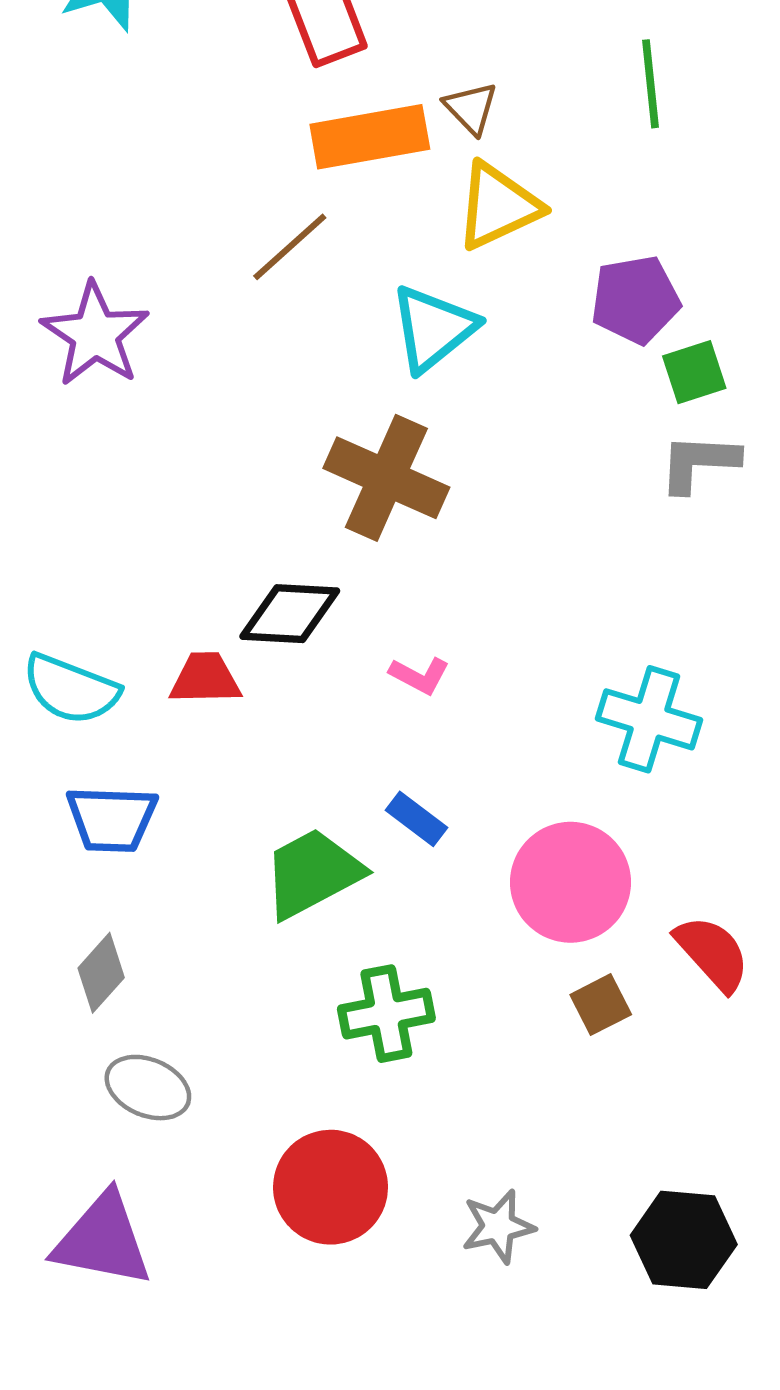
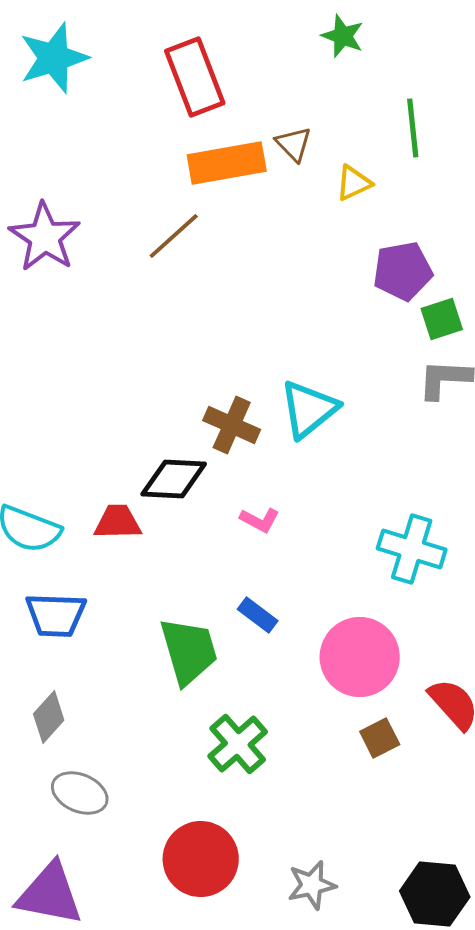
yellow triangle: (498, 206) -> (354, 183), moved, size x0.6
cyan triangle: (433, 328) -> (309, 409), moved
purple star: (95, 334) -> (45, 237), moved
brown cross: (386, 478) -> (232, 425), moved, size x0.7
green trapezoid: (312, 873) -> (189, 651), turned 102
green cross: (386, 1014) -> (238, 744), turned -30

